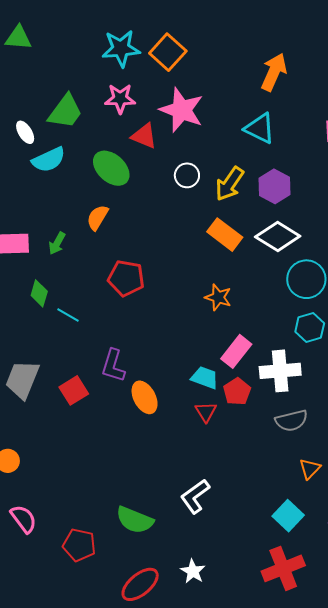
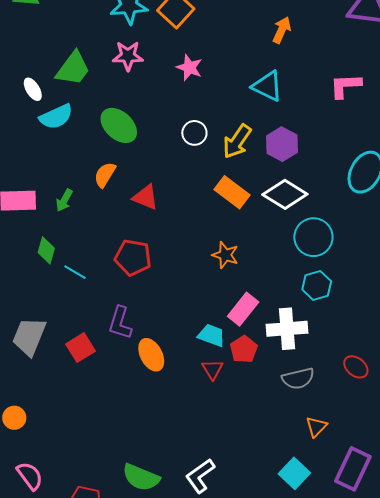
orange arrow: (274, 72) -> (282, 30), size x0.7
pink star: (182, 110) -> (189, 68), size x0.6
red triangle: (144, 136) -> (146, 197), moved
red pentagon: (126, 278) -> (133, 258), moved
white L-shape: (195, 496) -> (200, 476), moved

